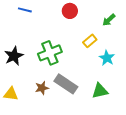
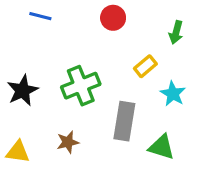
green arrow: (109, 20) -> (176, 32), turned -32
gray rectangle: (66, 84) -> (124, 121), moved, turned 65
green triangle: (100, 91) -> (162, 147), turned 30

